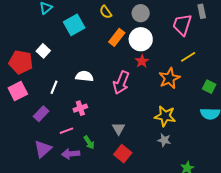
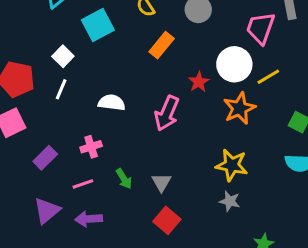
white circle: (141, 39) -> (234, 64), moved
white square: (43, 51) -> (63, 56), moved
white line: (54, 87) -> (61, 89), moved
pink cross: (80, 108) -> (91, 147), moved
green arrow: (89, 142) -> (124, 179), moved

